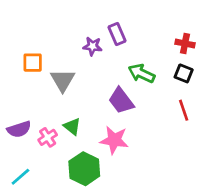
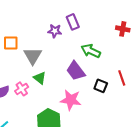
black square: (184, 73) -> (101, 86), moved
green triangle: (72, 126) -> (40, 78), moved
pink cross: (48, 137) -> (22, 89), moved

